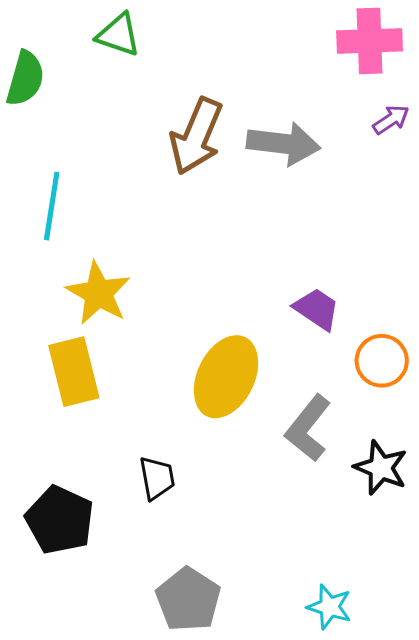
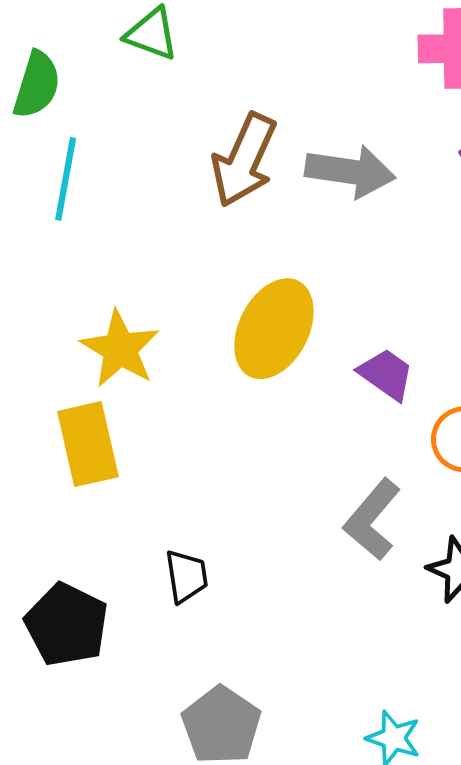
cyan line: (52, 206) -> (66, 179), moved
yellow ellipse: (226, 377) -> (274, 329), moved

